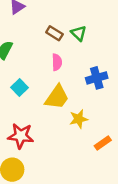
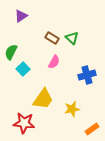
pink semicircle: (57, 62) -> (54, 62), turned 32
cyan square: (19, 88) -> (23, 69), moved
yellow trapezoid: (57, 97) -> (43, 99), moved

